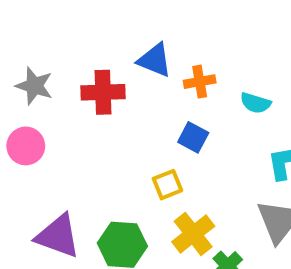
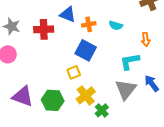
cyan semicircle: (255, 103) -> (116, 25), moved
blue square: (193, 137) -> (86, 50), size x1.5

